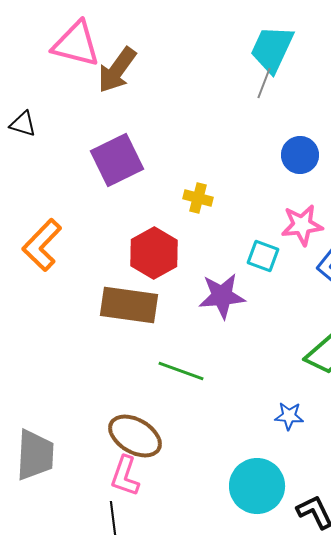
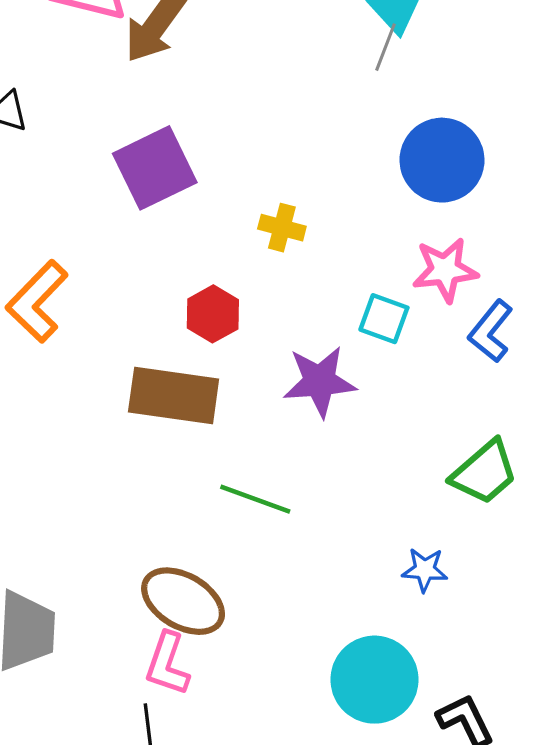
blue circle: (300, 155) -> (442, 160), size x1.4
red hexagon: (154, 253) -> (213, 314), size x0.7

